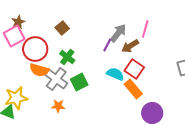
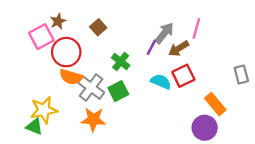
brown star: (18, 22) -> (58, 21), moved
green cross: (67, 57) -> (121, 62), moved
red square: (134, 69) -> (183, 76), turned 30
orange rectangle: (133, 89) -> (215, 104), moved
orange star: (58, 106) -> (93, 119), size x1.5

